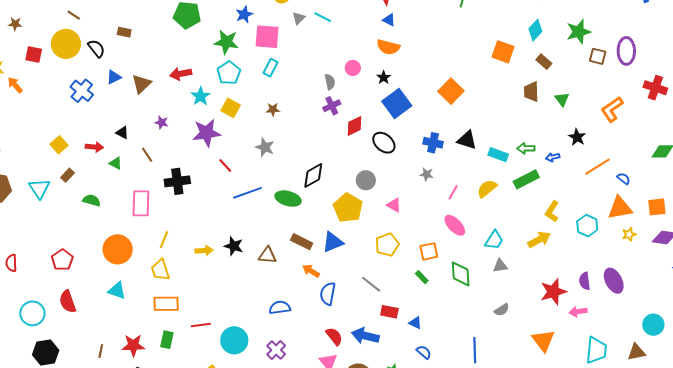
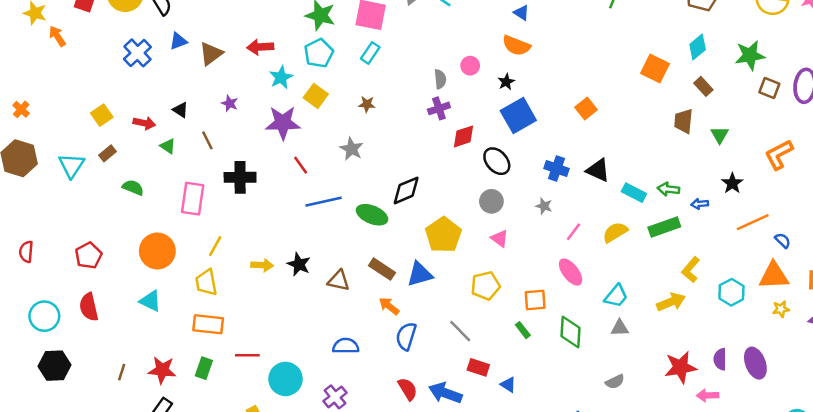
orange square: (451, 91) -> (586, 109), size x0.7
gray circle: (366, 180) -> (491, 201), moved

